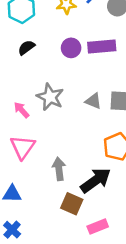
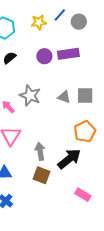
brown square: (72, 204) -> (41, 175), moved
pink rectangle: (98, 226) -> (83, 195), moved, turned 56

